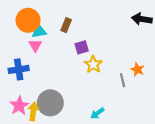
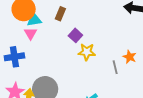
purple square: (82, 47) -> (75, 35), turned -32
yellow star: (93, 64) -> (87, 52), turned -30

